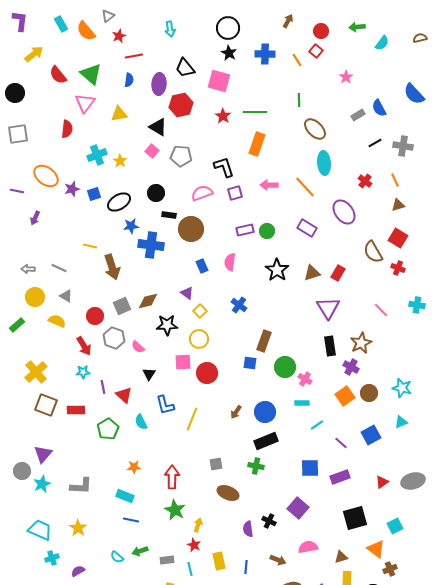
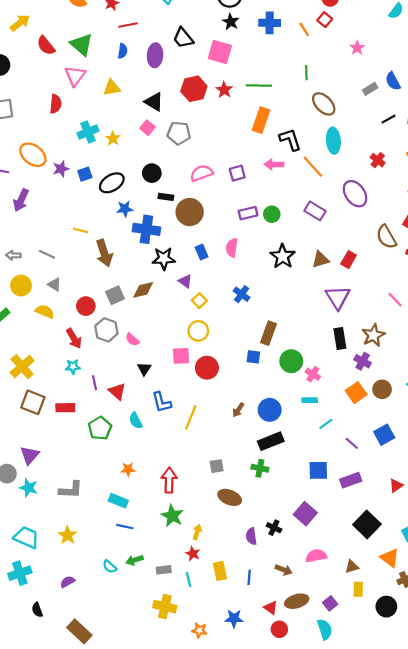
red hexagon: (181, 105) -> (194, 89), moved
black L-shape: (224, 167) -> (290, 140), moved
purple arrow: (35, 218) -> (21, 200), size x1.5
black star: (167, 325) -> (164, 259), moved
cyan star: (42, 484) -> (29, 488), turned -30
black square: (355, 518) -> (367, 524), turned -30
cyan cross: (52, 558) -> (20, 573), moved, size x1.5

